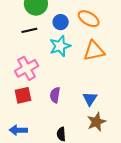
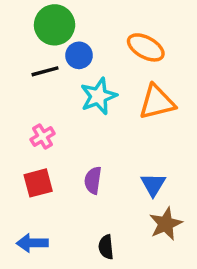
blue circle: (61, 22) -> (79, 55), moved
pink cross: (27, 68) -> (43, 137), size x0.6

